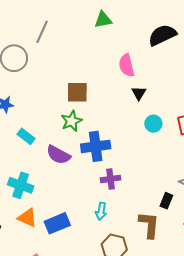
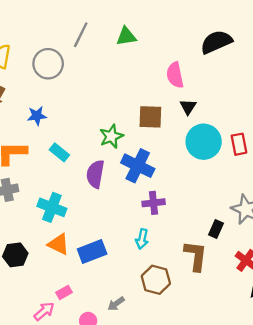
green triangle: (103, 20) -> (126, 36), moved
brown square: (77, 92) -> (150, 117), moved
cyan circle: (153, 124) -> (204, 142), size x1.8
blue cross: (96, 146) -> (138, 166), turned 32
purple semicircle: (58, 155) -> (95, 174), turned 70

